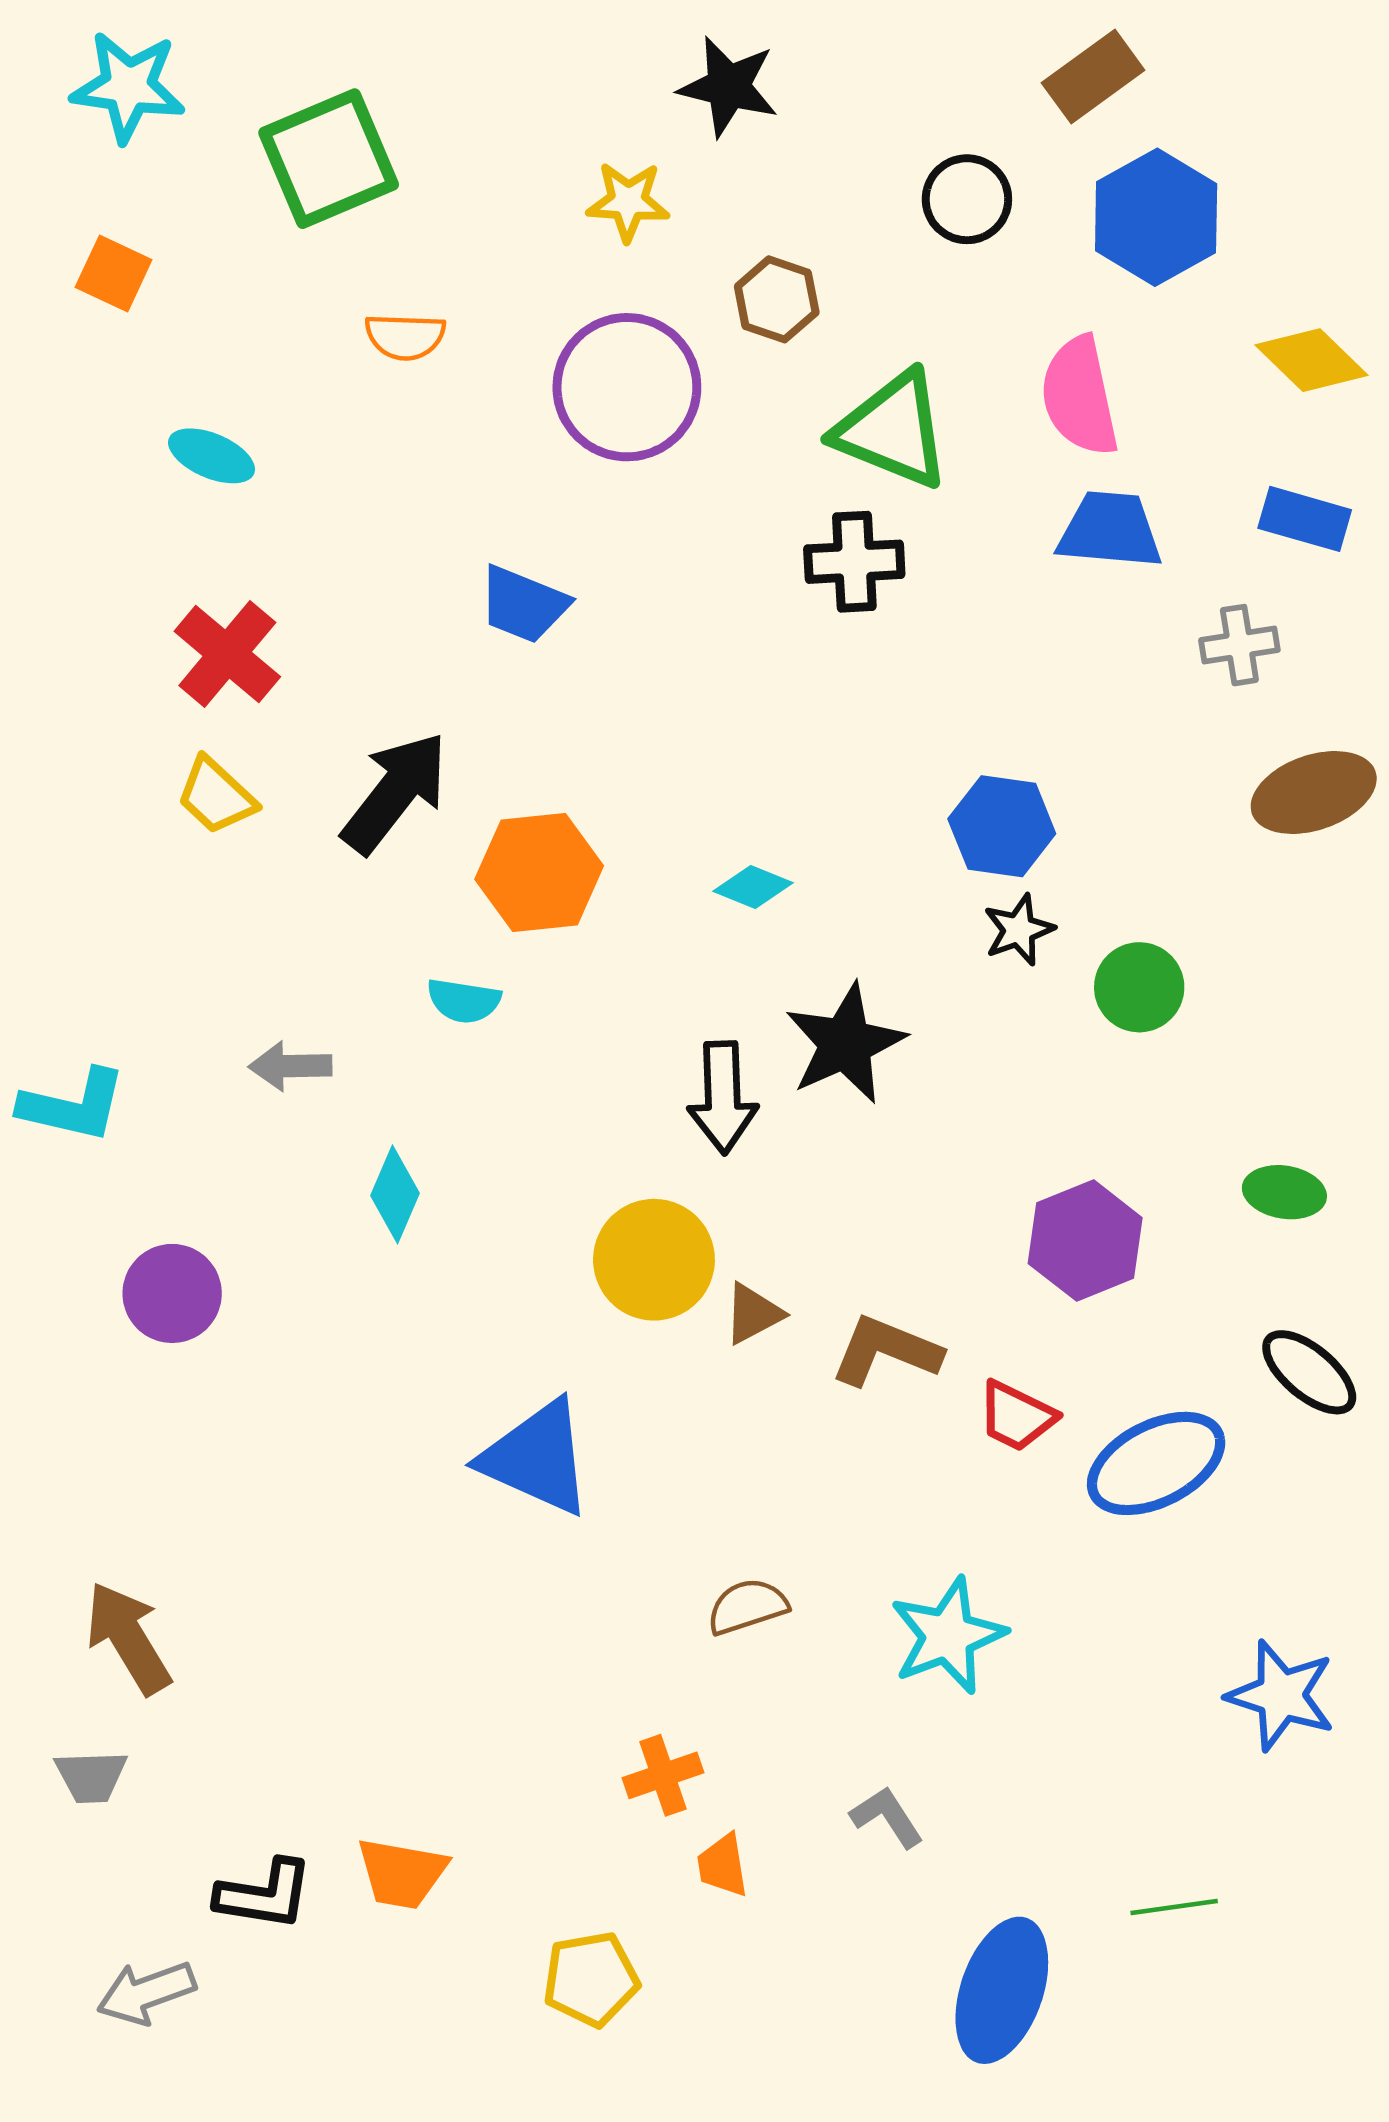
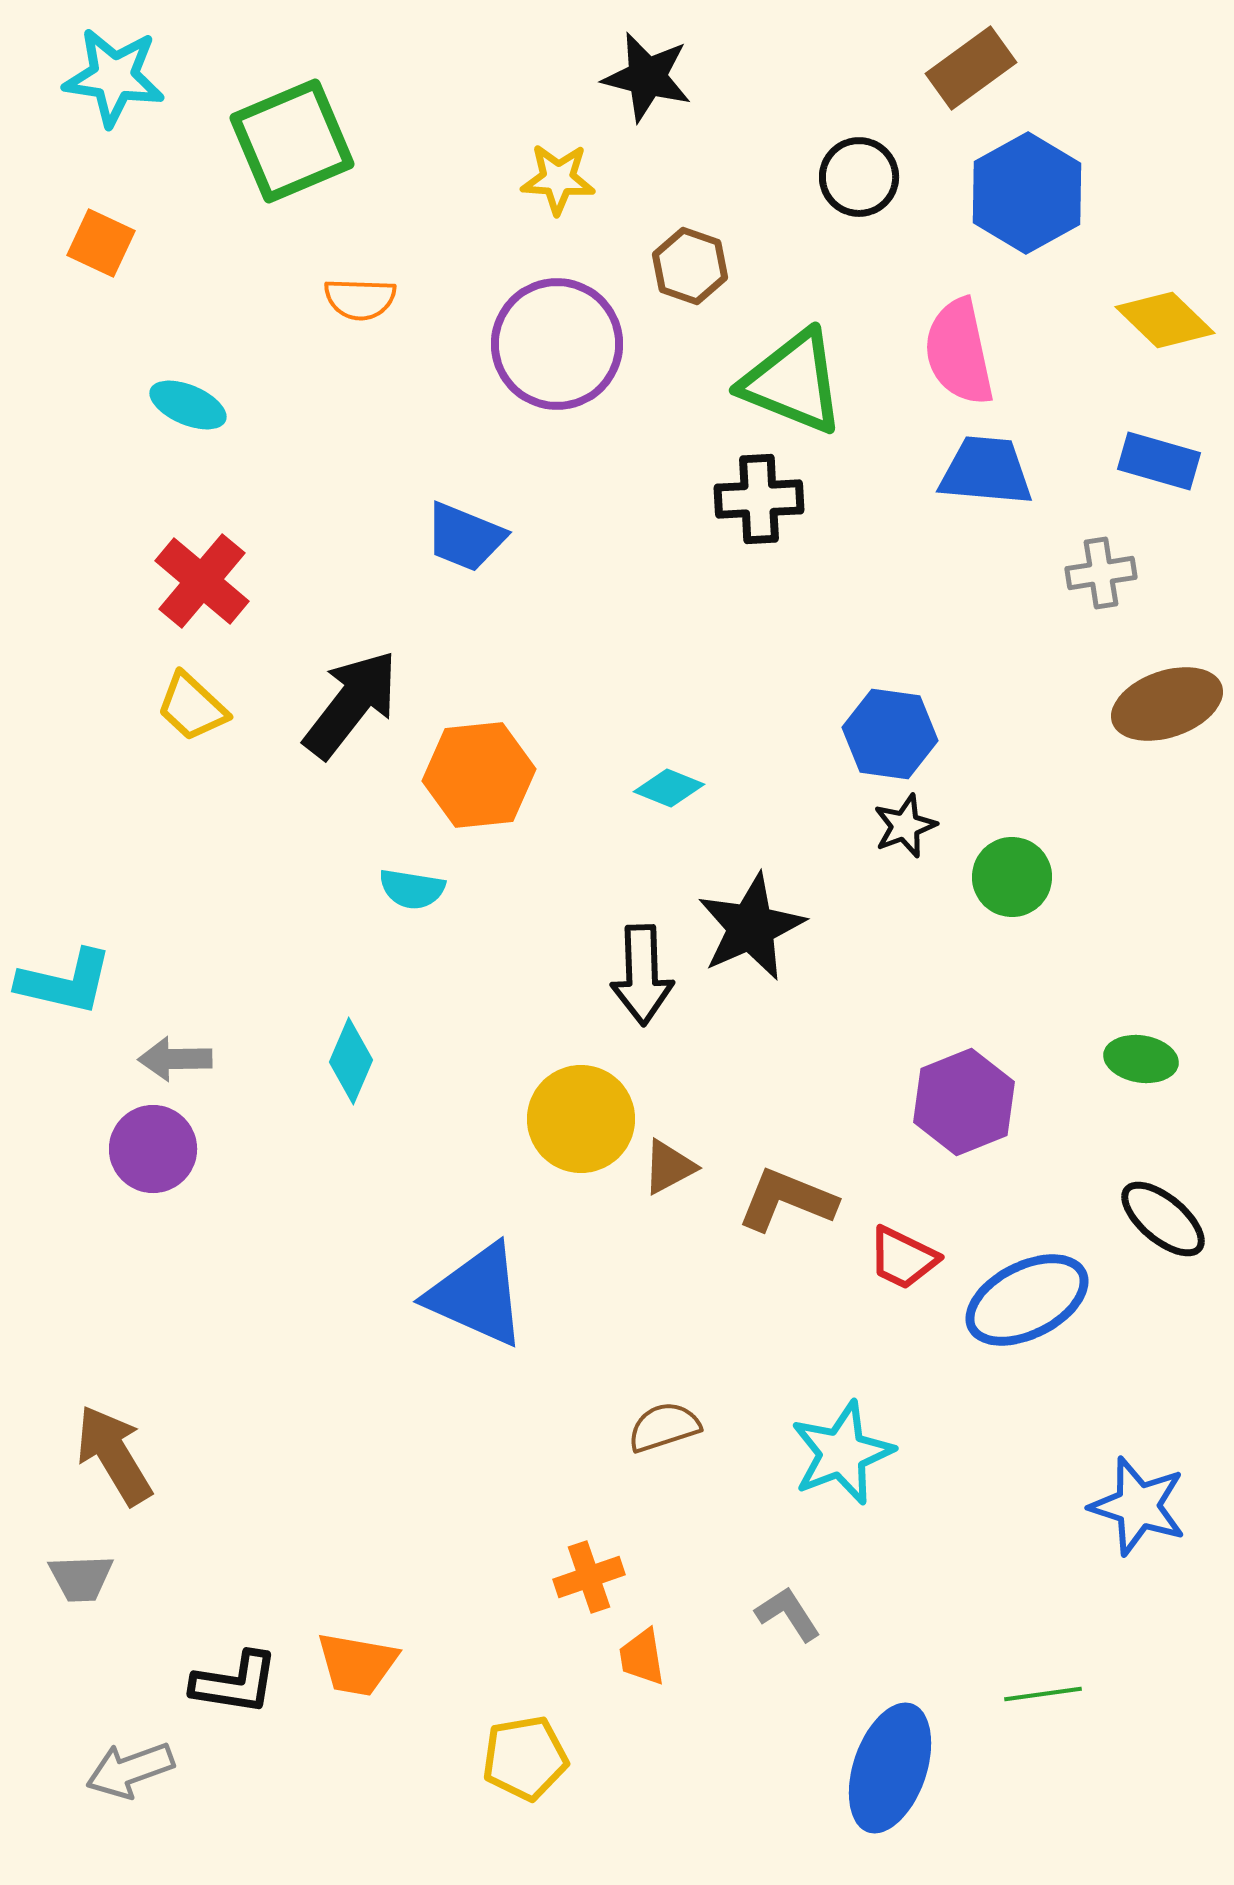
gray arrow: (290, 1066) -> (175, 1059), moved

